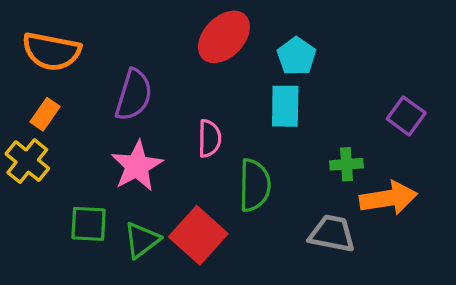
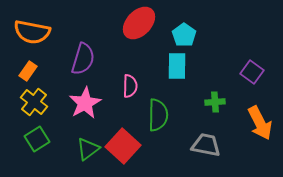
yellow cross: (27, 161) -> (34, 102), moved
orange arrow: (388, 198) -> (260, 123), moved, turned 72
green square: (89, 224) -> (37, 139), moved, turned -35

